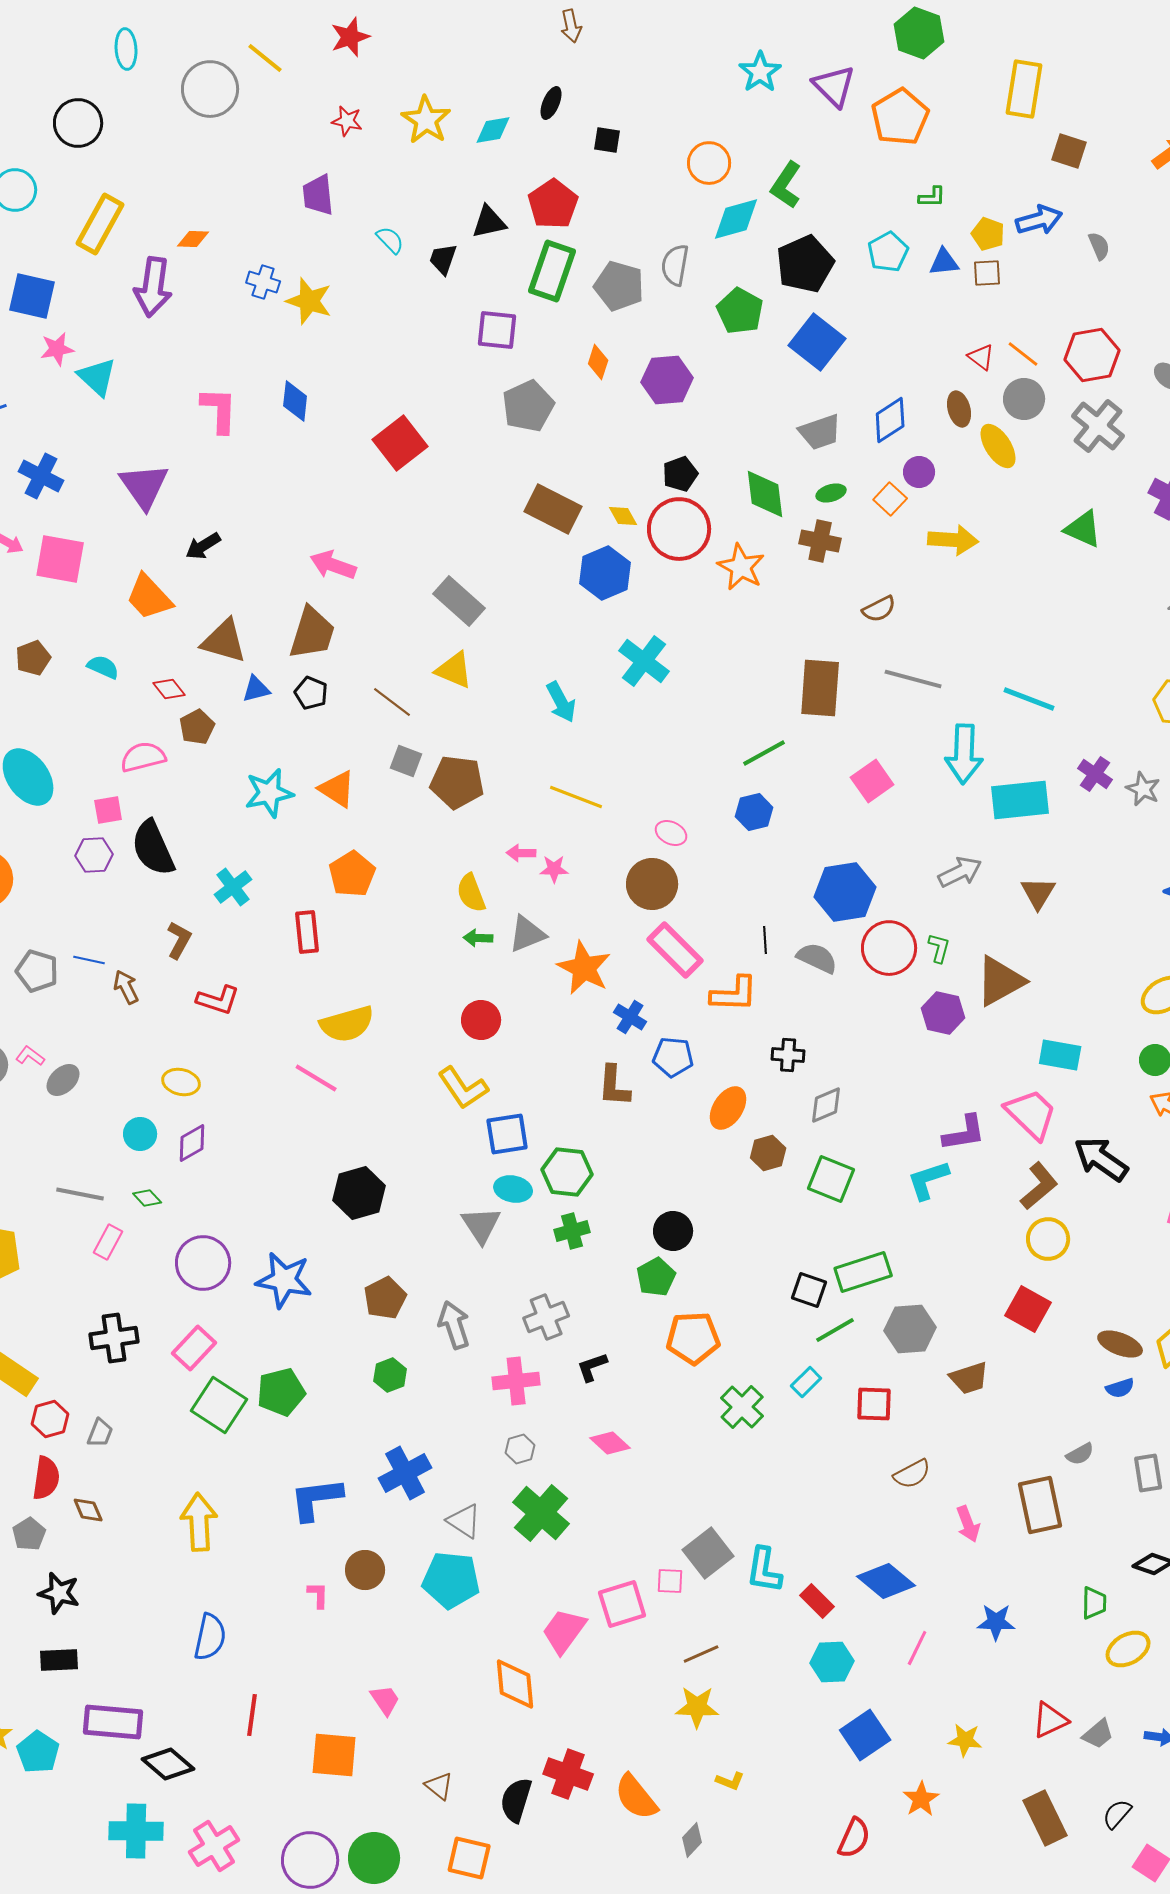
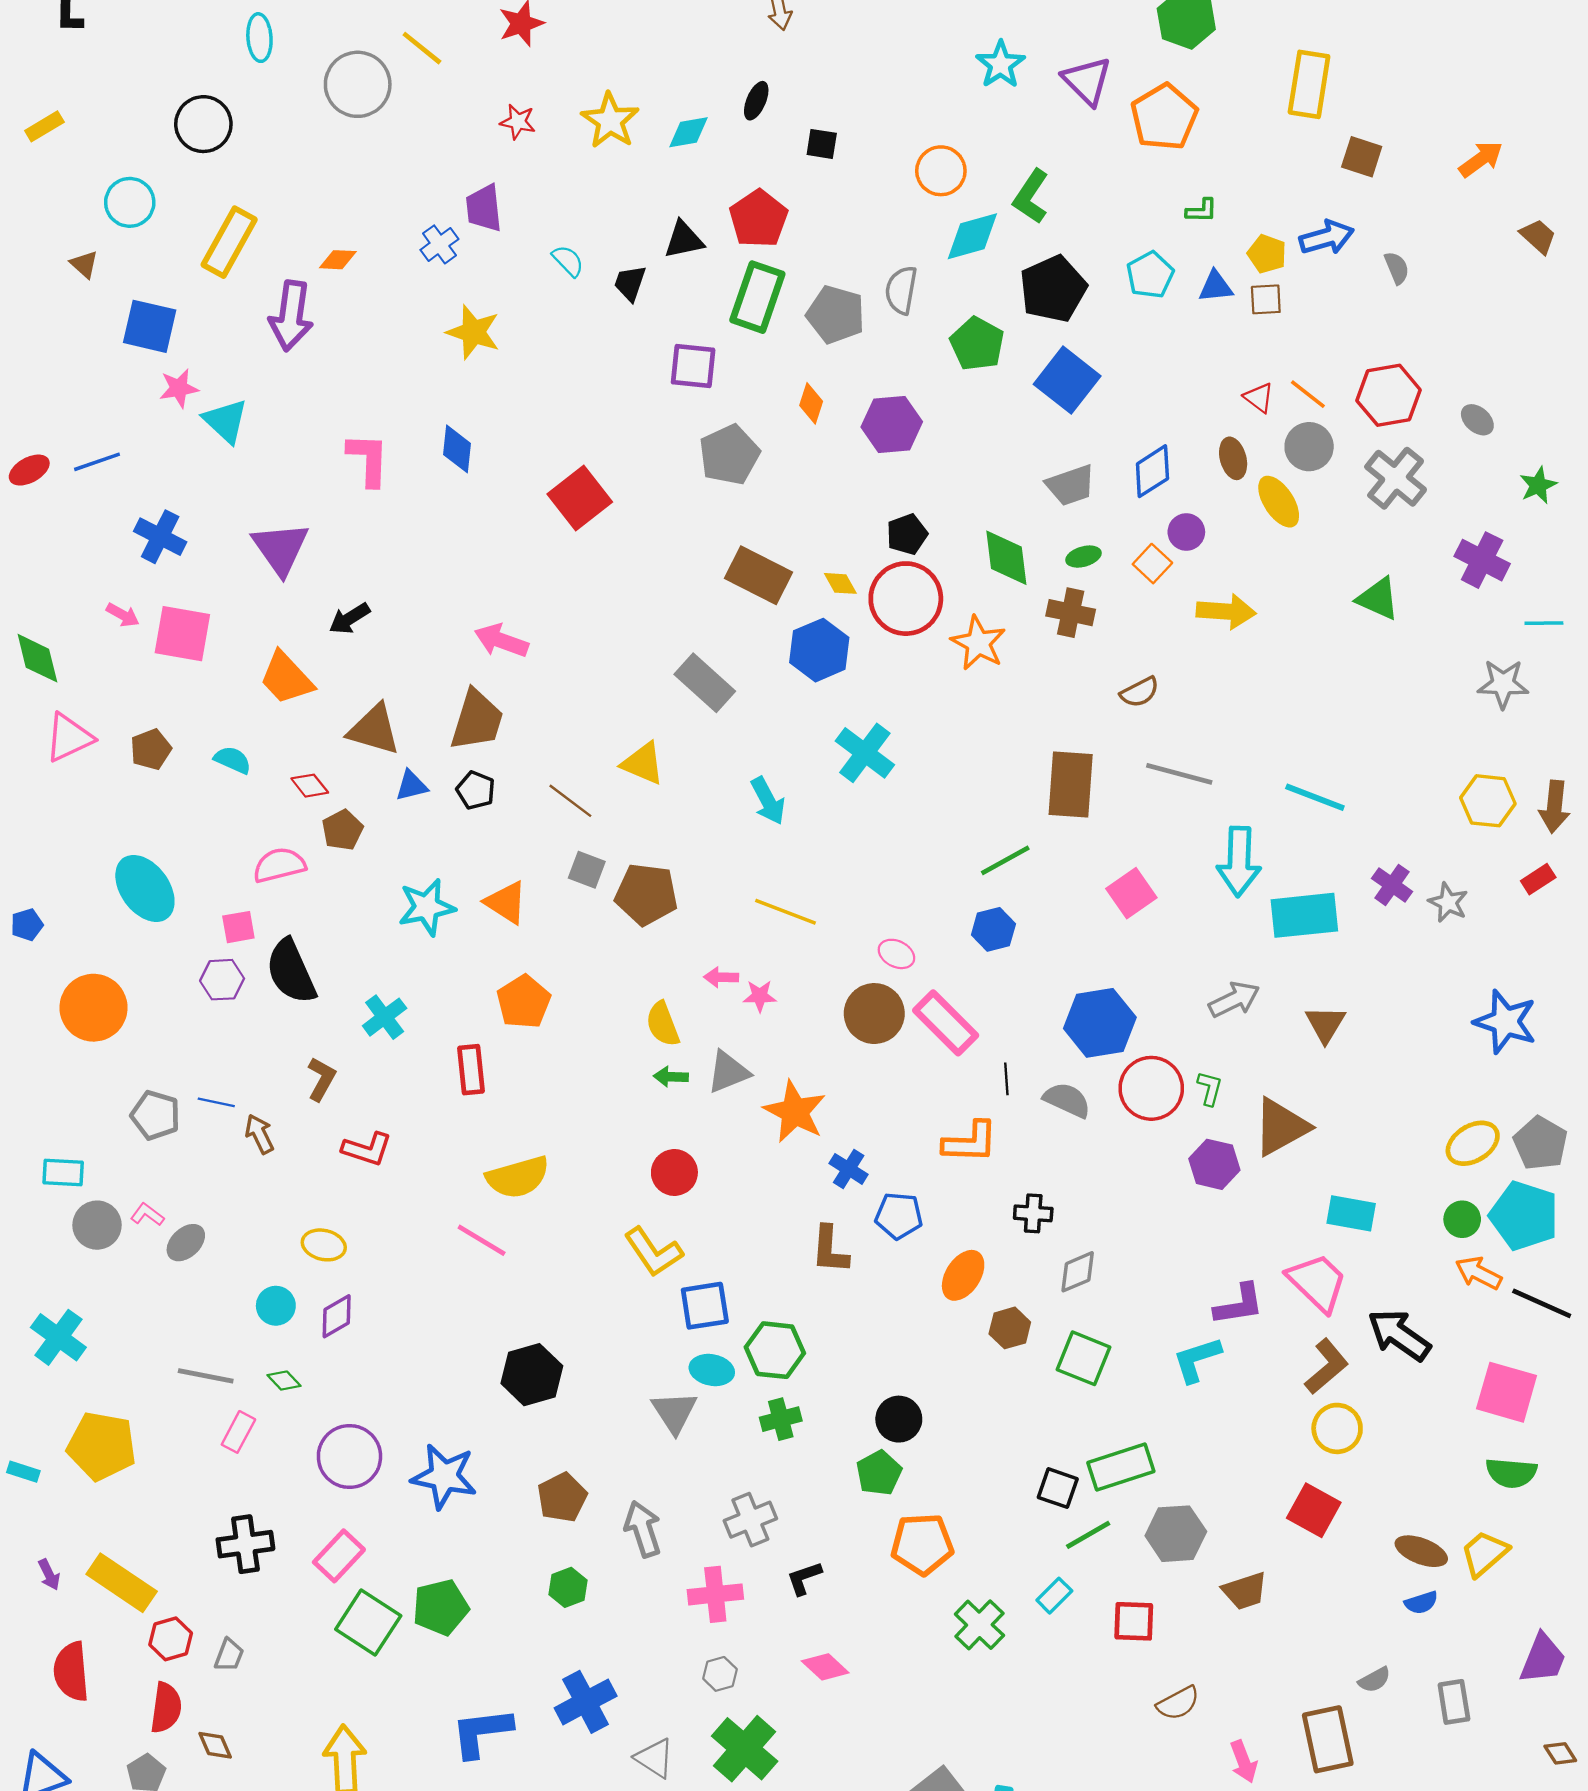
blue cross: (263, 282) -> (439, 244), moved, turned 36
gray rectangle: (459, 601) -> (705, 683), moved
pink rectangle: (675, 950) -> (946, 1023), moved

